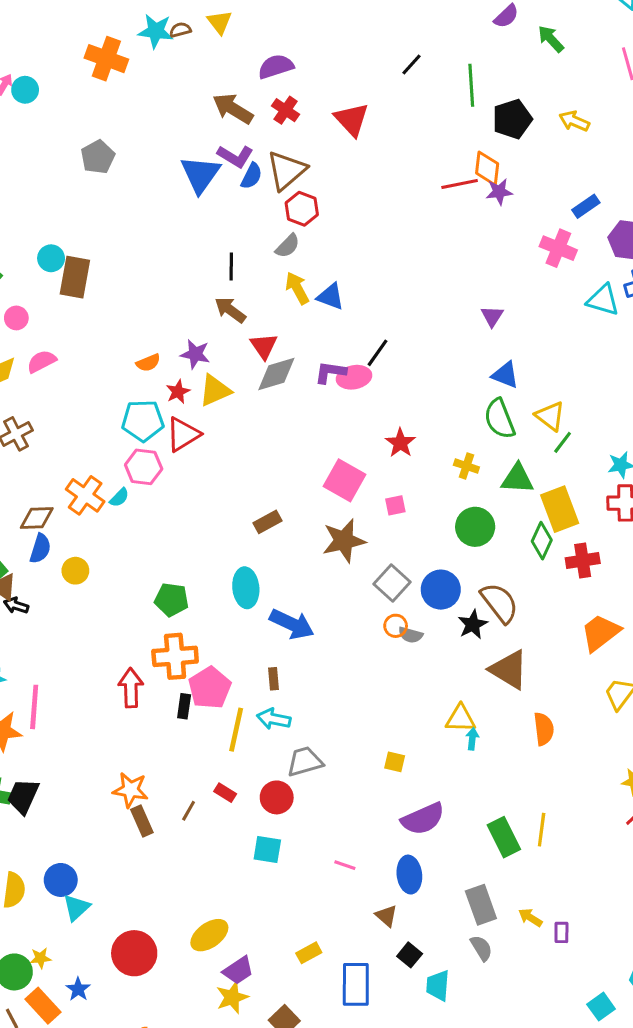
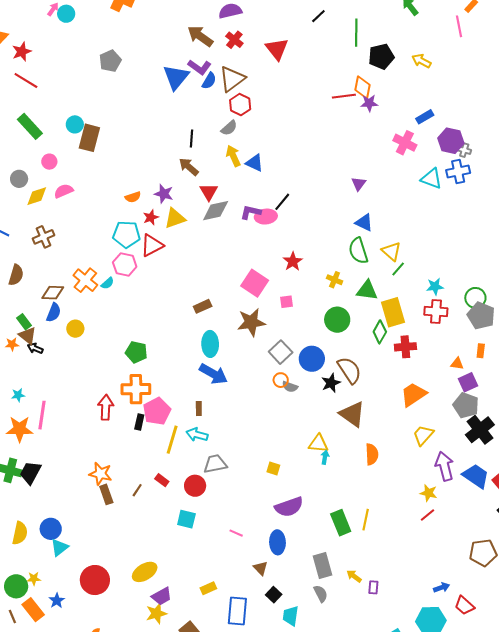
cyan ellipse: (246, 588) -> (210, 344), moved

